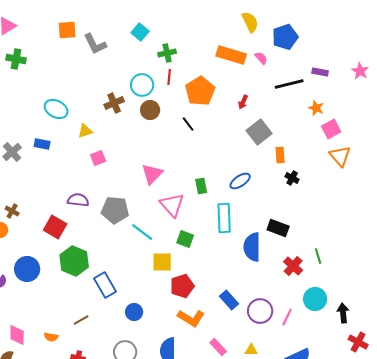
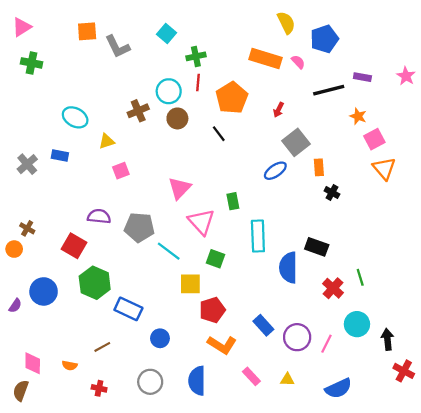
blue ellipse: (240, 181) -> (275, 171), moved
blue rectangle: (105, 285) -> (128, 309), turned -35

